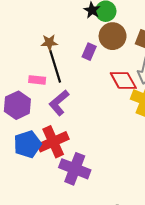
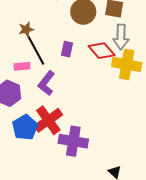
purple rectangle: (89, 52) -> (67, 49), moved

